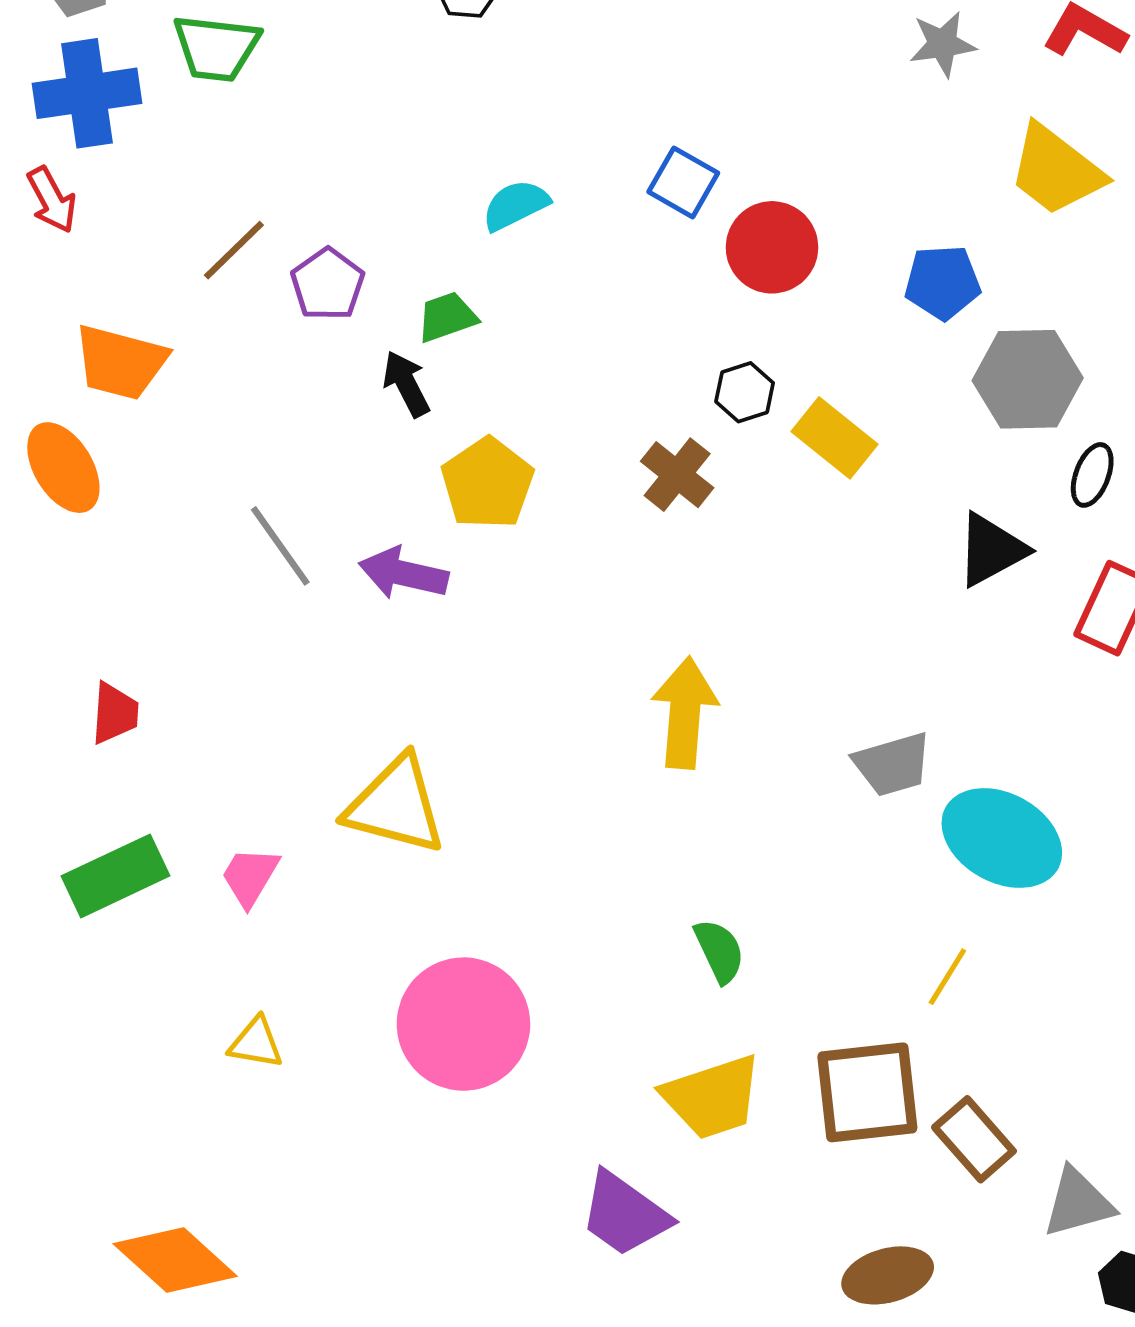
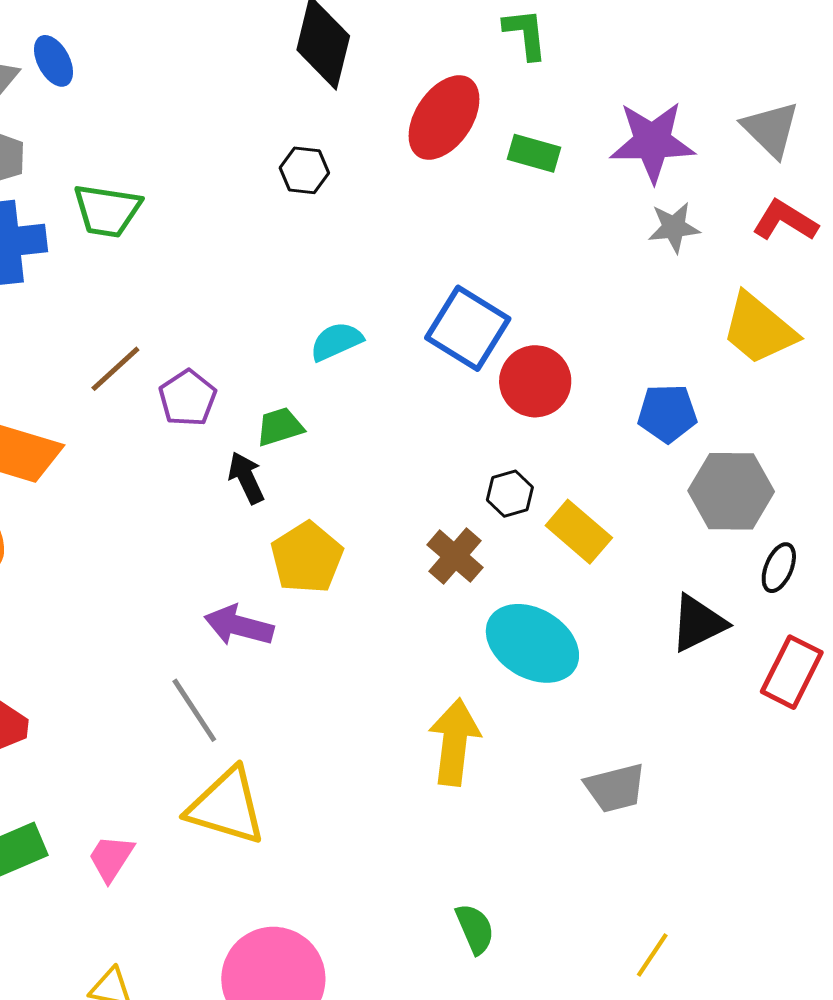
blue square: (683, 182) -> (468, 328), size x1.5
gray line: (280, 546) -> (194, 710), moved
cyan ellipse: (1002, 838) -> (532, 643), moved

